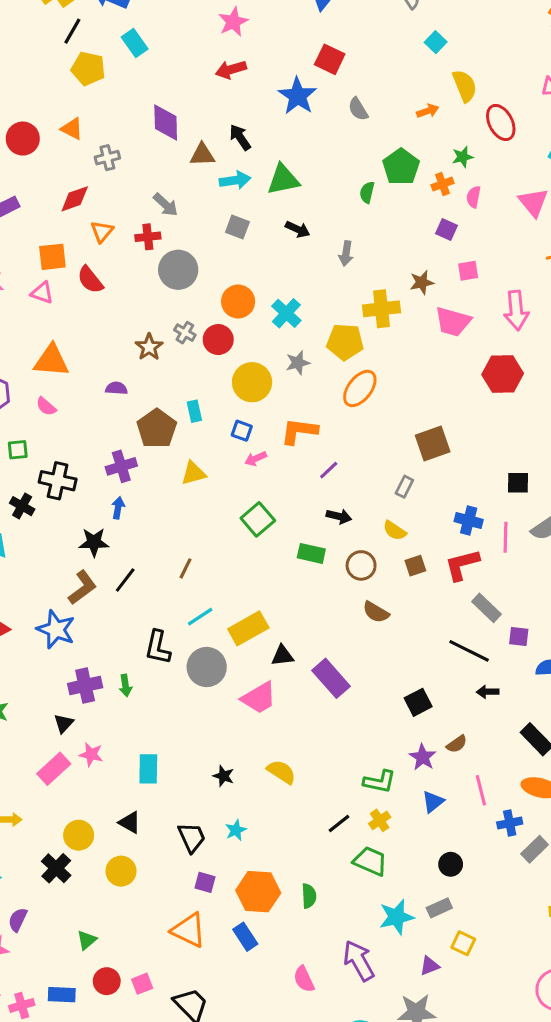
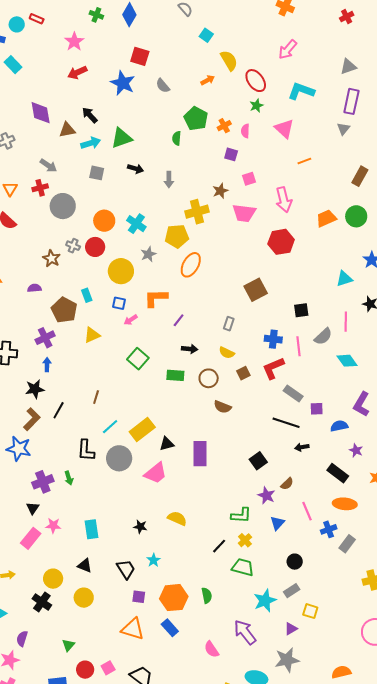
green star: (463, 157) -> (257, 106), moved
brown square: (433, 443) -> (256, 290), moved
purple rectangle: (331, 678) -> (200, 454), turned 50

